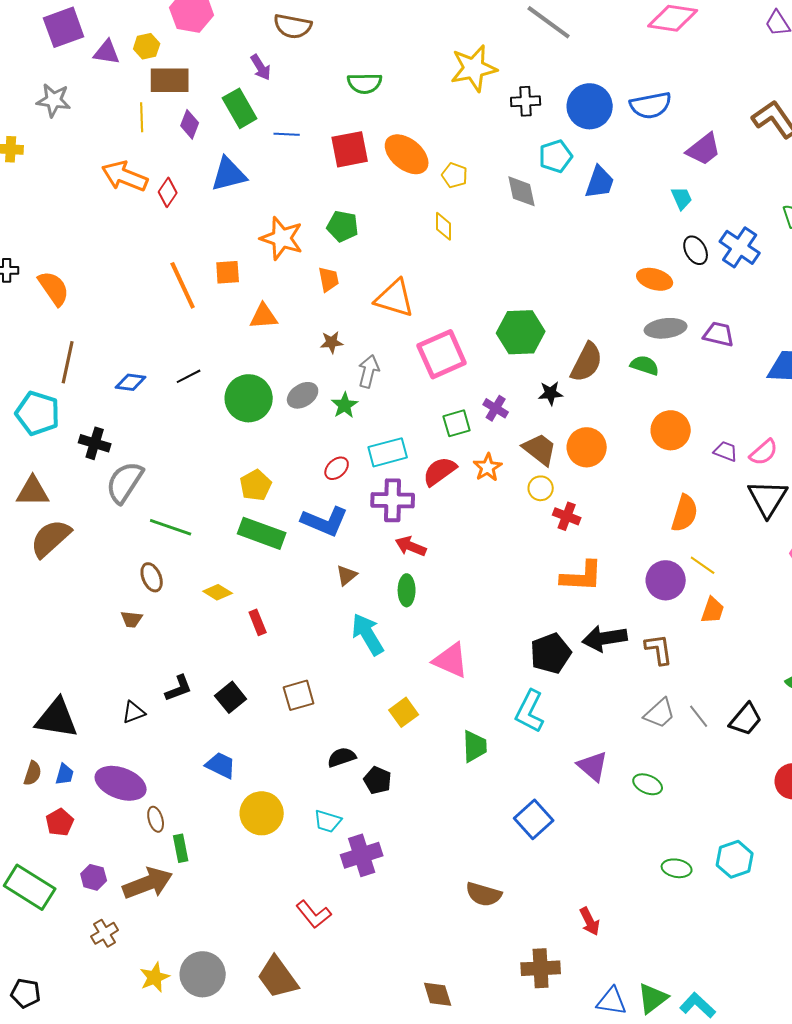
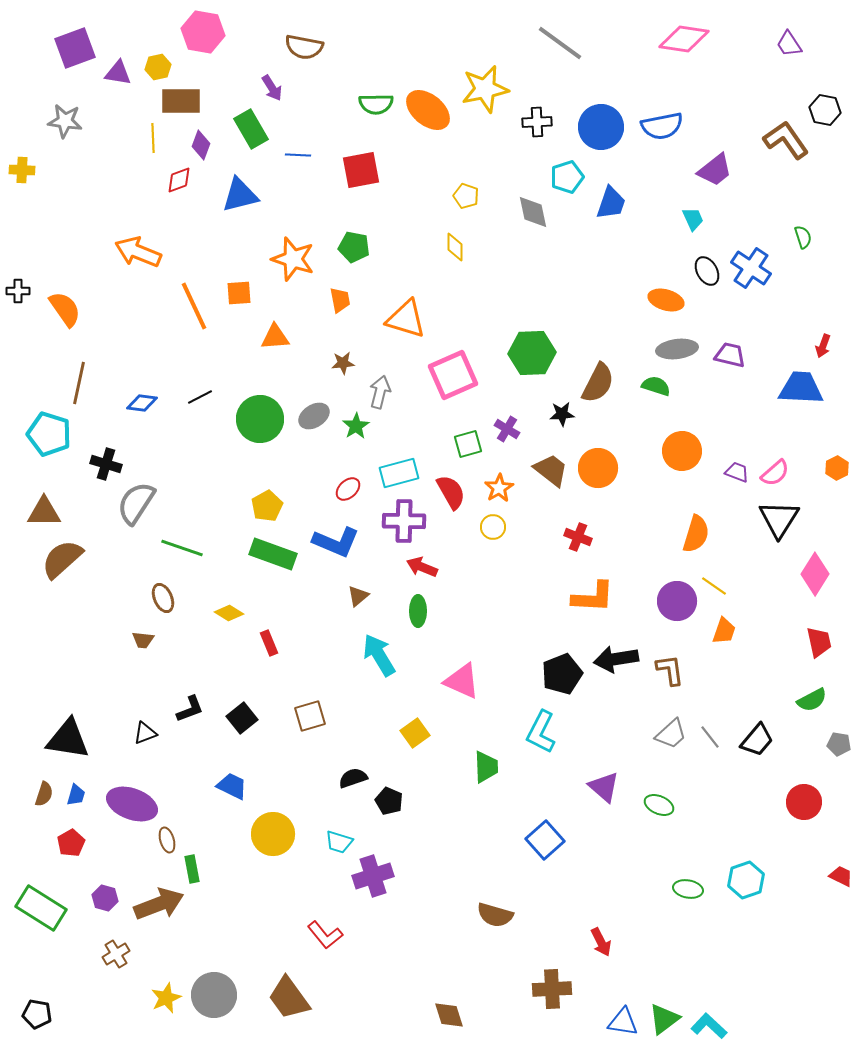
orange ellipse: (407, 154) -> (428, 110), moved
orange arrow: (125, 176) -> (138, 252), moved
red diamond: (168, 192) -> (179, 180), moved, turned 36
red semicircle: (440, 471) -> (451, 492), turned 96
yellow circle: (541, 488) -> (493, 527), moved

